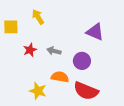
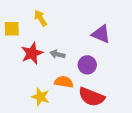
red star: (30, 50) -> (32, 53), size x1.5

